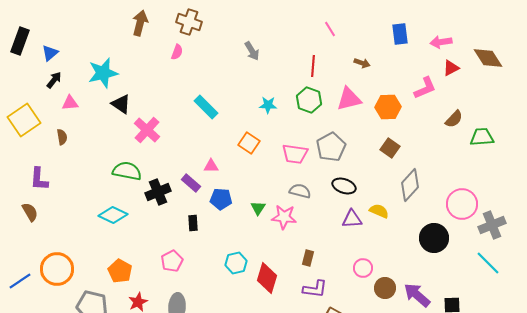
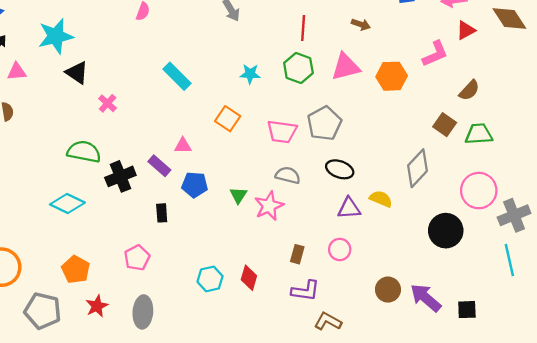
pink cross: (147, 130) -> (108, 103), size x0.6
green trapezoid: (482, 137) -> (479, 134), moved
brown square: (390, 148) -> (445, 125), moved
pink star: (284, 217) -> (269, 206), turned -30
cyan hexagon: (236, 263) -> (210, 279), moved
cyan line: (488, 263) -> (509, 260), turned 32
pink circle: (363, 268) -> (340, 249), moved
red diamond: (267, 278) -> (249, 278), size x0.7

